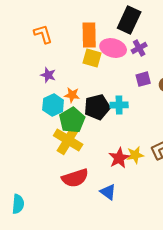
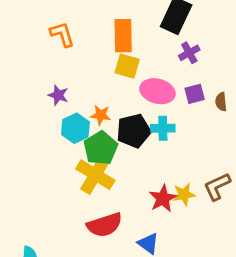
pink ellipse: (113, 48) -> (158, 91), moved
purple star: (48, 75) -> (58, 95), moved

